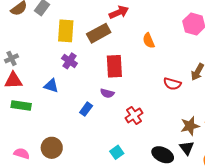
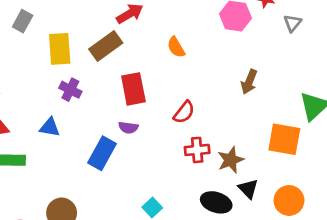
red semicircle: (172, 84) -> (184, 112), moved, turned -60
blue rectangle: (86, 109) -> (102, 153), size x1.6
red cross: (134, 115) -> (197, 150), moved, turned 36
brown star: (190, 126) -> (231, 160), moved

